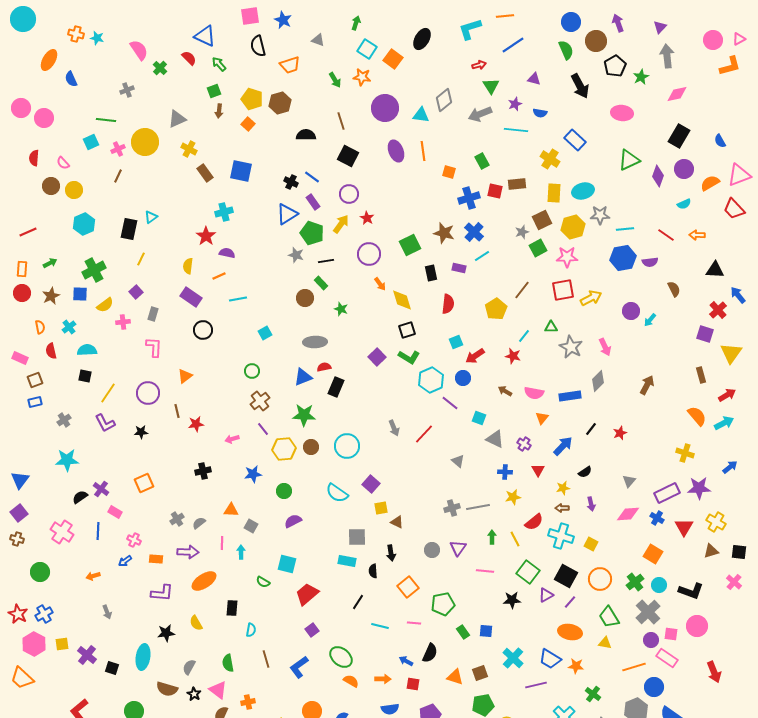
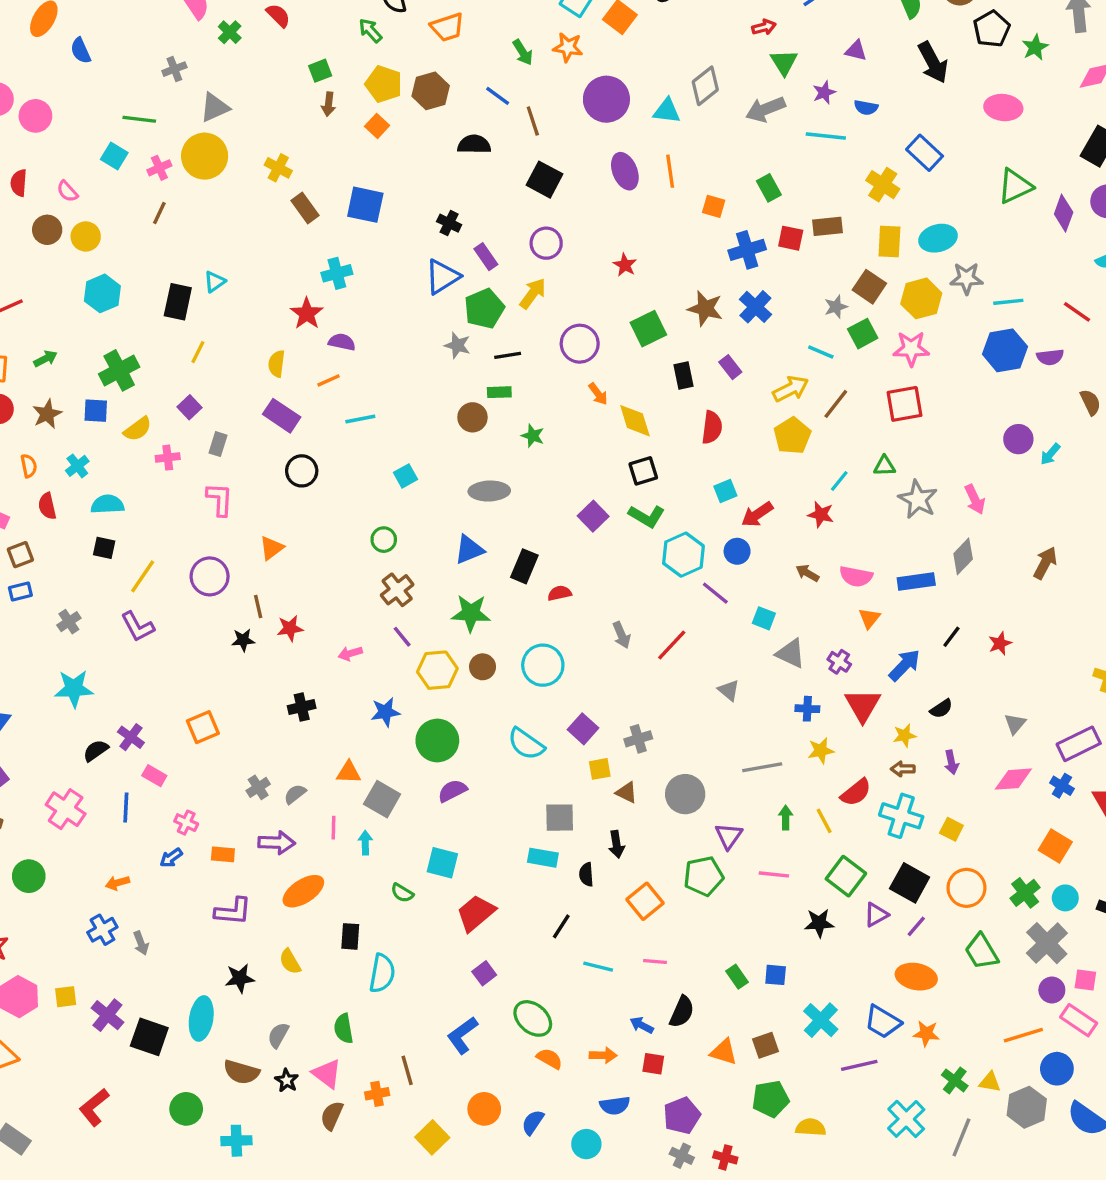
green arrow: (219, 64) -> (370, 31), moved
gray triangle: (177, 119) -> (215, 108), moved
cyan square: (91, 142) -> (114, 156), turned -35
blue line: (312, 177) -> (498, 96), moved
red star: (367, 218) -> (625, 265), moved
brown square: (542, 220) -> (869, 287), turned -30
green pentagon: (312, 233) -> (484, 308), turned 30
cyan line: (482, 256) -> (821, 352), moved, turned 56
purple rectangle: (459, 268) -> (730, 367), turned 40
green rectangle: (321, 283) -> (499, 392), turned -48
yellow arrow: (591, 298) -> (791, 389), moved
red semicircle: (324, 367) -> (560, 593), moved
black star: (141, 432) -> (243, 640), moved
red triangle: (538, 470) -> (863, 705), size x1.6
green circle: (284, 491) -> (437, 741), size x1.6
gray cross: (452, 508) -> (638, 739), moved
gray square: (251, 526) -> (382, 799), size x1.5
gray circle: (432, 550) -> (685, 794), moved, size x1.5
green pentagon: (443, 604) -> (704, 876), moved
blue cross: (44, 614) -> (102, 930), moved
cyan semicircle: (251, 630) -> (382, 973), size x1.6
yellow triangle: (605, 643) -> (990, 1082), moved
brown line: (266, 659) -> (407, 1070), moved
black square: (112, 668) -> (149, 1037), size x1.6

